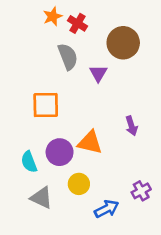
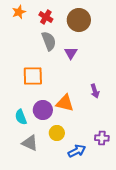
orange star: (53, 16) -> (19, 12), moved
red cross: (78, 23) -> (46, 17), moved
brown circle: (123, 43) -> (79, 20), moved
purple cross: (141, 191) -> (102, 138), turned 32

